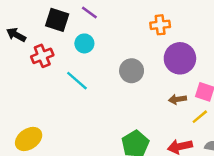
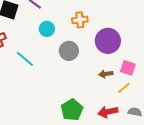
orange cross: (160, 25) -> (80, 20), moved
cyan circle: (84, 43) -> (47, 29), moved

